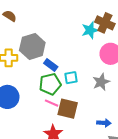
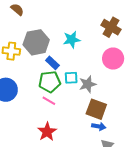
cyan star: (90, 30) -> (72, 40), moved
gray star: (101, 82) -> (88, 84), moved
brown square: (68, 109) -> (96, 109), moved

